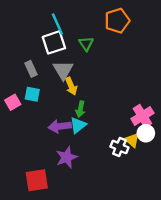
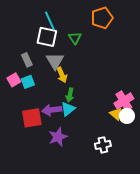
white square: (54, 42) -> (47, 37), turned 30
cyan square: (32, 94) -> (28, 82), turned -32
pink square: (13, 102) -> (14, 80), moved
yellow triangle: (132, 140) -> (116, 114), moved
white cross: (119, 147) -> (103, 145), moved, turned -35
red square: (37, 180) -> (32, 118), moved

